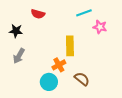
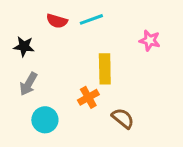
cyan line: (84, 13) -> (91, 19), moved
cyan circle: (49, 82) -> (45, 120), moved

